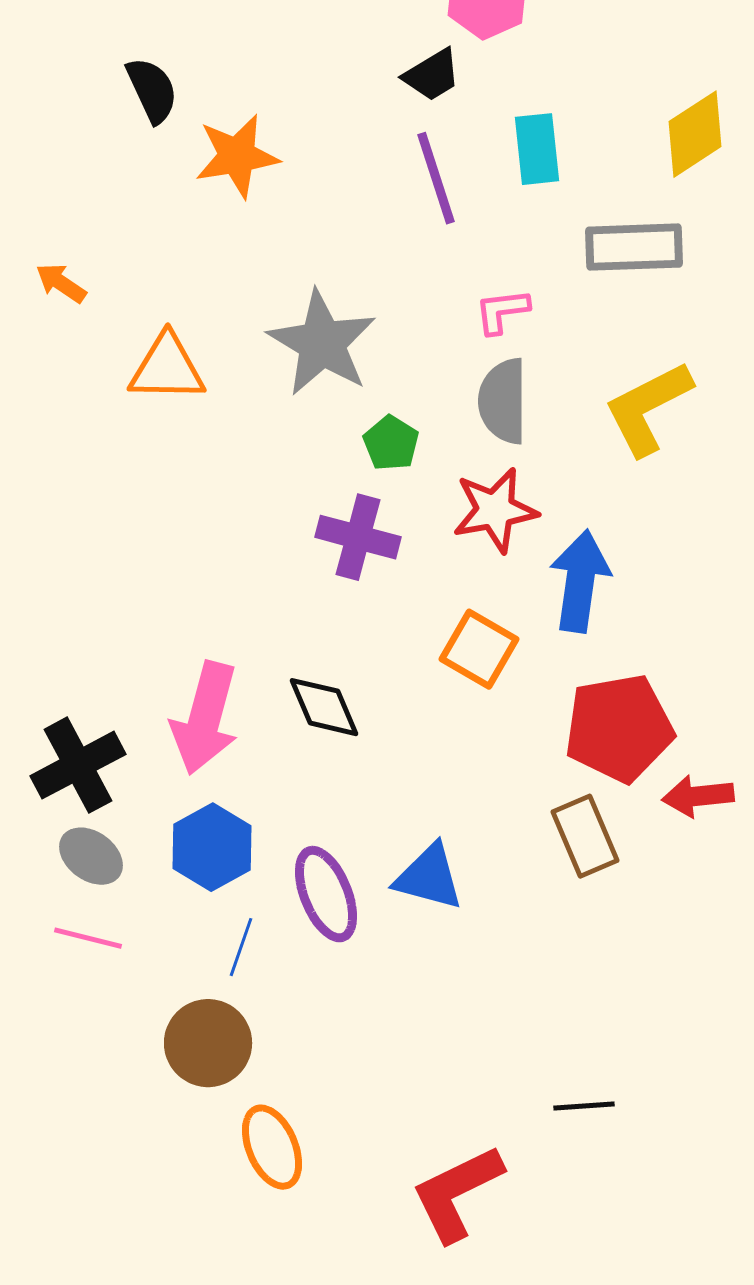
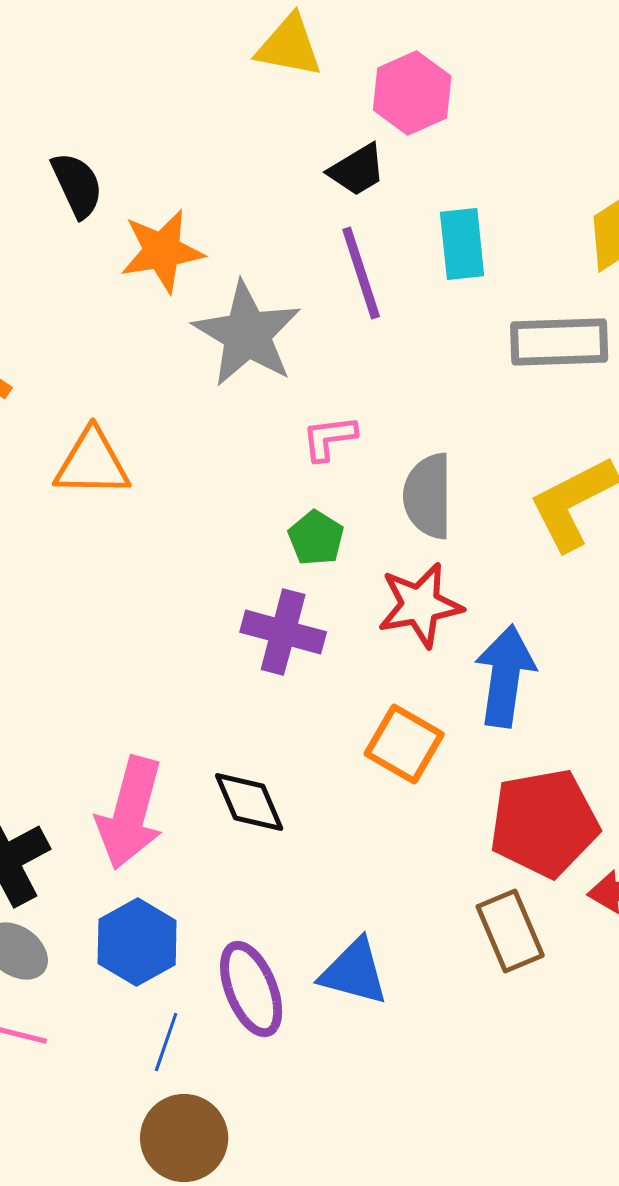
pink L-shape: (502, 311) -> (329, 438), moved
gray star: (322, 343) -> (247, 334), moved
brown circle: (208, 1043) -> (184, 1138), moved

